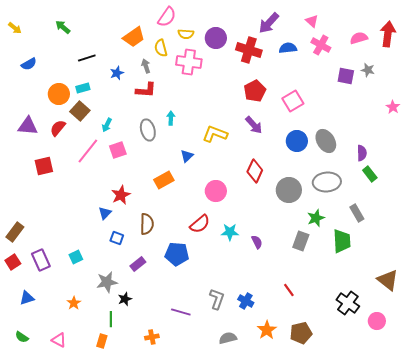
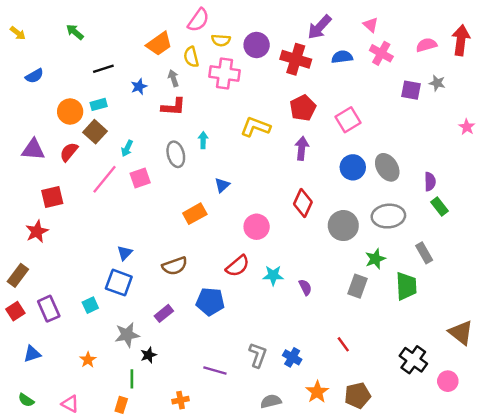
purple arrow: (254, 125) -> (302, 148), turned -132
yellow L-shape: (215, 134) -> (255, 127), moved
red star: (121, 195) -> (37, 231), moved
brown semicircle: (147, 224) -> (175, 266), turned 70
blue square: (117, 238) -> (119, 283), moved, size x1.6

